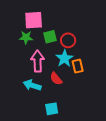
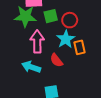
green star: (26, 37) -> (25, 16), size x1.5

